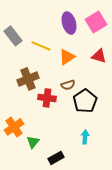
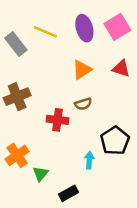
yellow line: (41, 46) -> (45, 32), moved
brown cross: (28, 79) -> (17, 97), moved
black pentagon: (85, 101) -> (115, 141), moved
cyan arrow: (85, 137) -> (89, 160), moved

